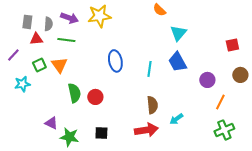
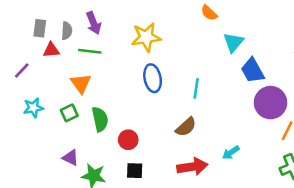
yellow star: (99, 16) -> (146, 37), moved
purple arrow: (69, 18) -> (94, 23), turned 48
blue trapezoid: (177, 62) -> (253, 71), moved
green square: (39, 65) -> (69, 113), moved
purple circle: (207, 80) -> (271, 103), size x1.6
red circle: (95, 97) -> (128, 140), moved
brown semicircle: (152, 105) -> (186, 127), moved, turned 54

